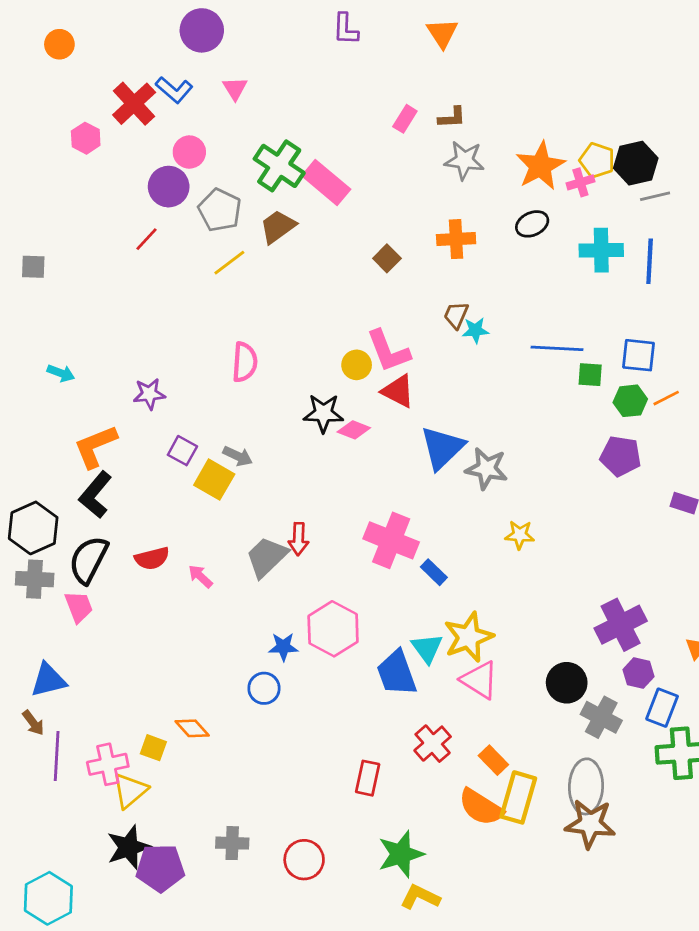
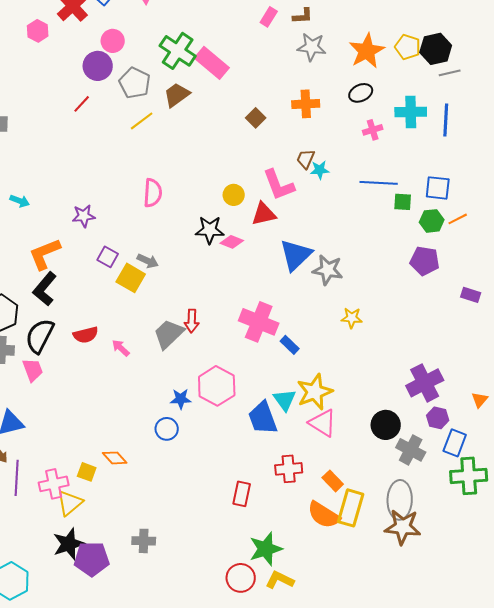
pink cross: (580, 182) -> (373, 130), moved
pink L-shape: (388, 351) -> (279, 185), moved
red triangle: (398, 391) -> (264, 214), turned -40
red cross: (433, 744) -> (289, 469), turned 36
red circle: (304, 860) -> (241, 578), moved

